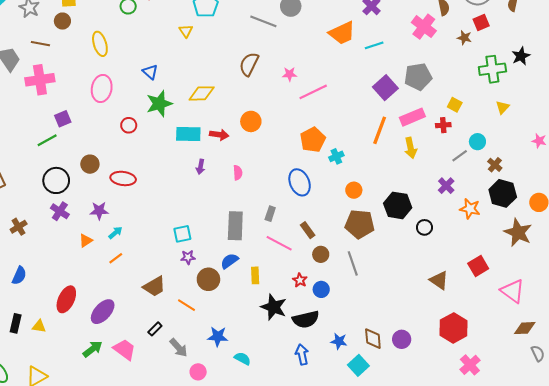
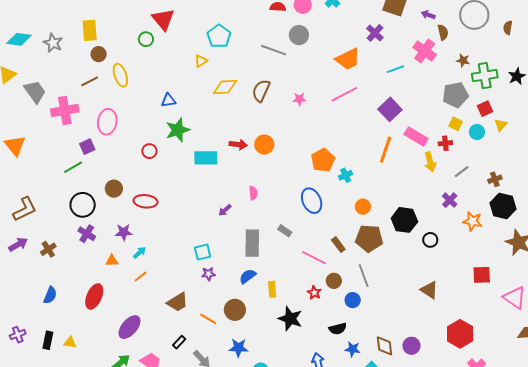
brown circle: (62, 21) -> (99, 54), moved
red square: (481, 23) -> (485, 109), moved
yellow triangle: (186, 31) -> (201, 61), turned 32
brown line: (40, 44) -> (90, 81), moved, turned -36
cyan line: (374, 45) -> (395, 69), moved
green cross: (492, 69) -> (485, 76), moved
blue triangle: (150, 72) -> (168, 100), turned -49
gray pentagon: (418, 77) -> (455, 95), moved
pink ellipse: (102, 88) -> (107, 122), moved
pink line: (313, 92) -> (344, 94), moved
yellow diamond: (202, 93) -> (225, 87), moved
pink rectangle: (412, 117) -> (416, 136), turned 55
red arrow: (219, 135) -> (238, 145), moved
cyan circle: (477, 142) -> (477, 132), moved
yellow arrow: (411, 148) -> (430, 162), moved
brown cross: (495, 165) -> (495, 179), turned 32
purple arrow: (200, 167) -> (225, 210), moved, turned 40
gray rectangle: (270, 214) -> (285, 231), turned -72
brown rectangle: (308, 230) -> (338, 245), moved
orange triangle: (86, 241) -> (112, 261), turned 32
pink line: (279, 243) -> (314, 258), moved
brown circle: (321, 254) -> (334, 281), moved
red square: (478, 266) -> (482, 275), turned 30
brown circle: (208, 279) -> (235, 310), moved
brown triangle: (439, 280) -> (429, 290), moved
blue circle: (321, 289) -> (353, 300), moved
red ellipse: (66, 299) -> (94, 296), moved
black semicircle: (306, 319) -> (338, 329), moved, size x0.7

